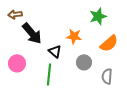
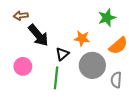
black triangle: (55, 51) -> (62, 54), turned 40
gray circle: (84, 62) -> (92, 65), size x1.6

